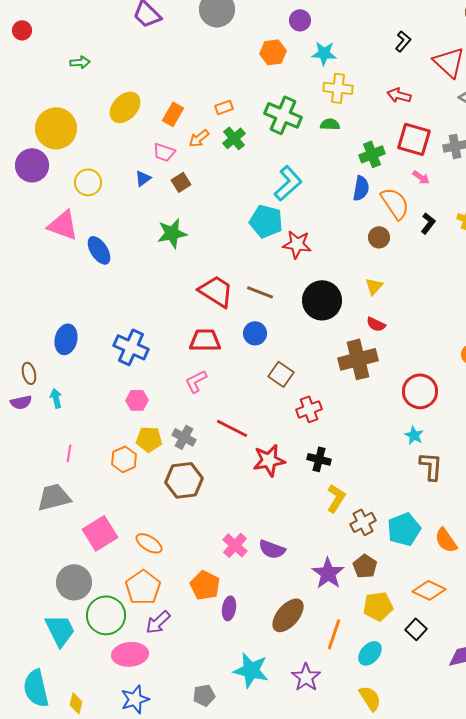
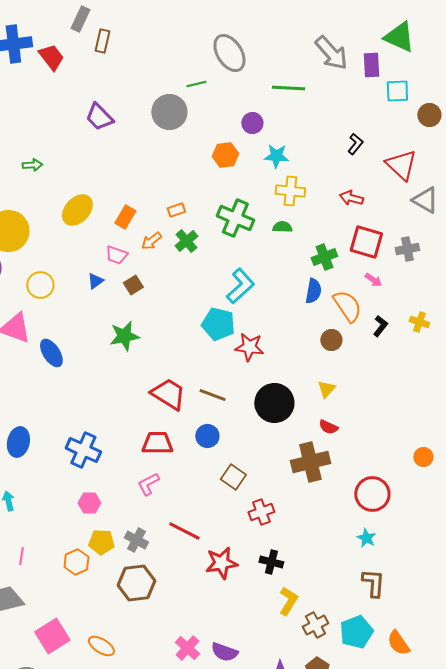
brown L-shape: (431, 466) -> (373, 583), moved

